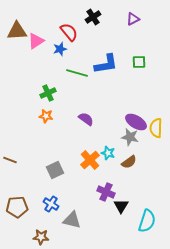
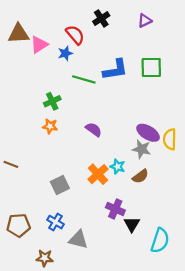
green square: (139, 62) -> (151, 67), size x1.5
brown line: (10, 160) -> (11, 164), moved

